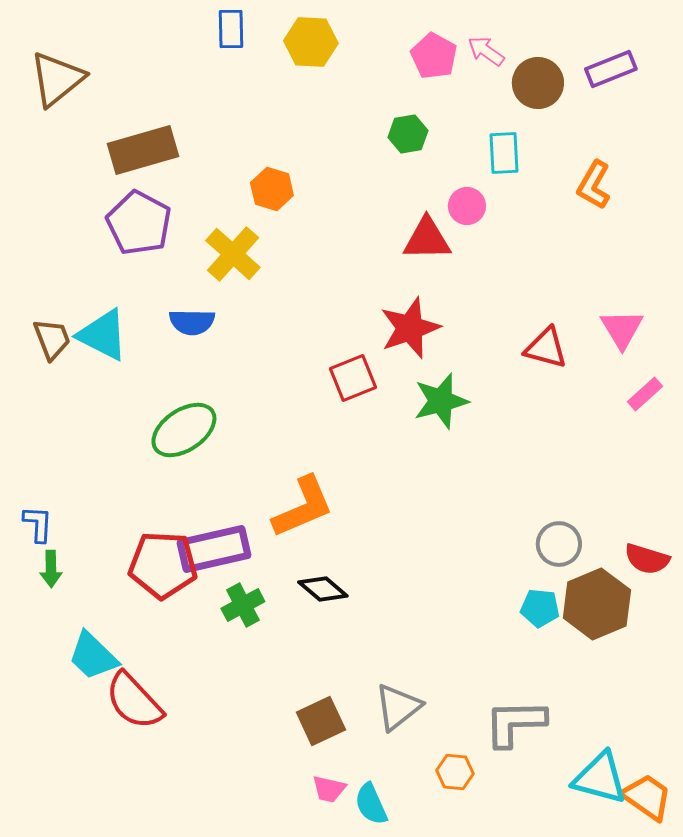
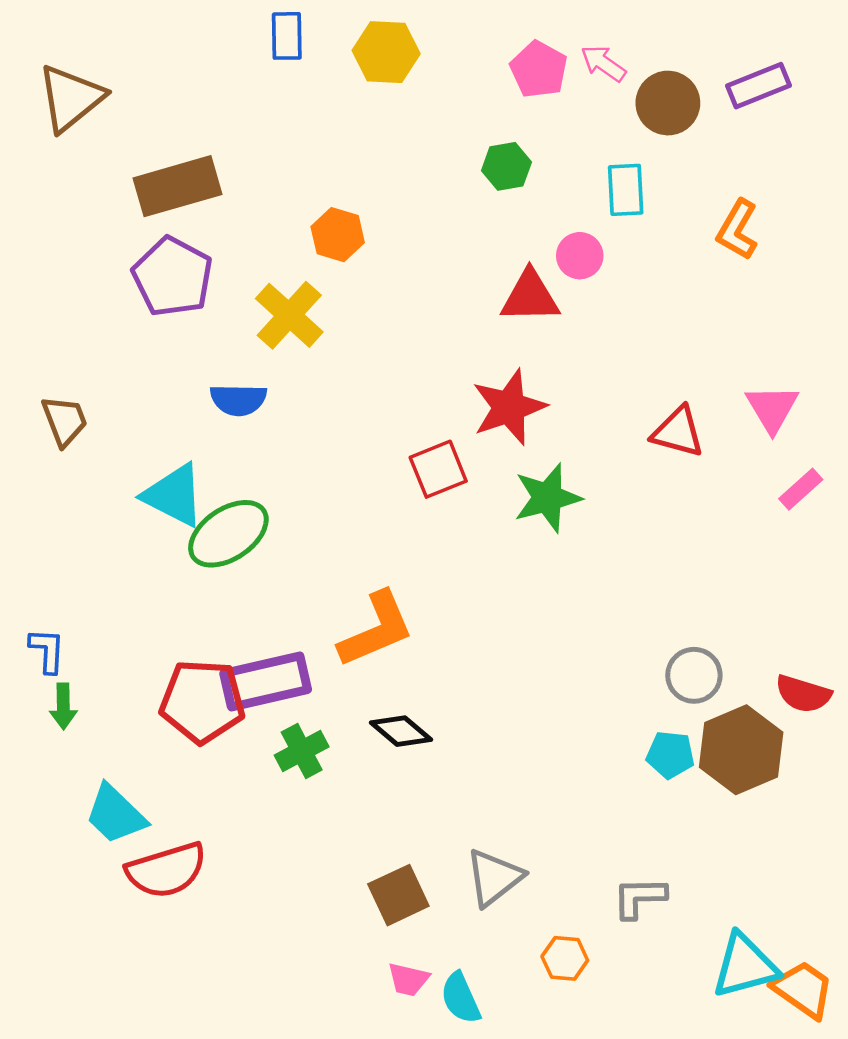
cyan triangle: (103, 335) -> (174, 495), moved
red semicircle: (134, 701) -> (166, 870), turned -64
gray L-shape: (515, 723) -> (639, 898), size x0.7
cyan triangle: (600, 778) -> (745, 966), turned -30

